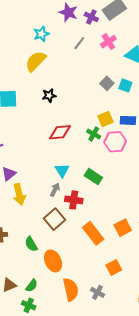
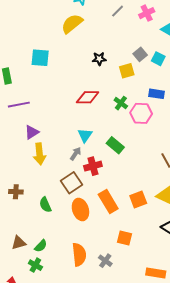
black star: (49, 95) -> (99, 59), moved
yellow square: (105, 119) -> (127, 71), moved
red cross: (74, 200) -> (93, 166), turned -30
orange ellipse: (53, 261) -> (80, 209), moved
orange square: (114, 267) -> (125, 238), turned 35

